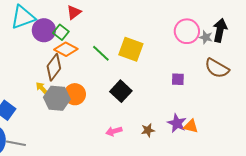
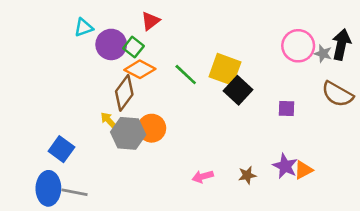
cyan triangle: (23, 17) -> (84, 27), size x0.6
black square: (121, 91) -> (238, 90), moved
orange triangle: (191, 126) -> (303, 170), turned -42

